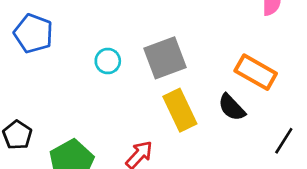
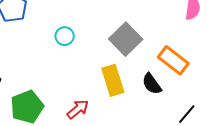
gray square: (165, 58) -> (126, 39), moved, turned -32

